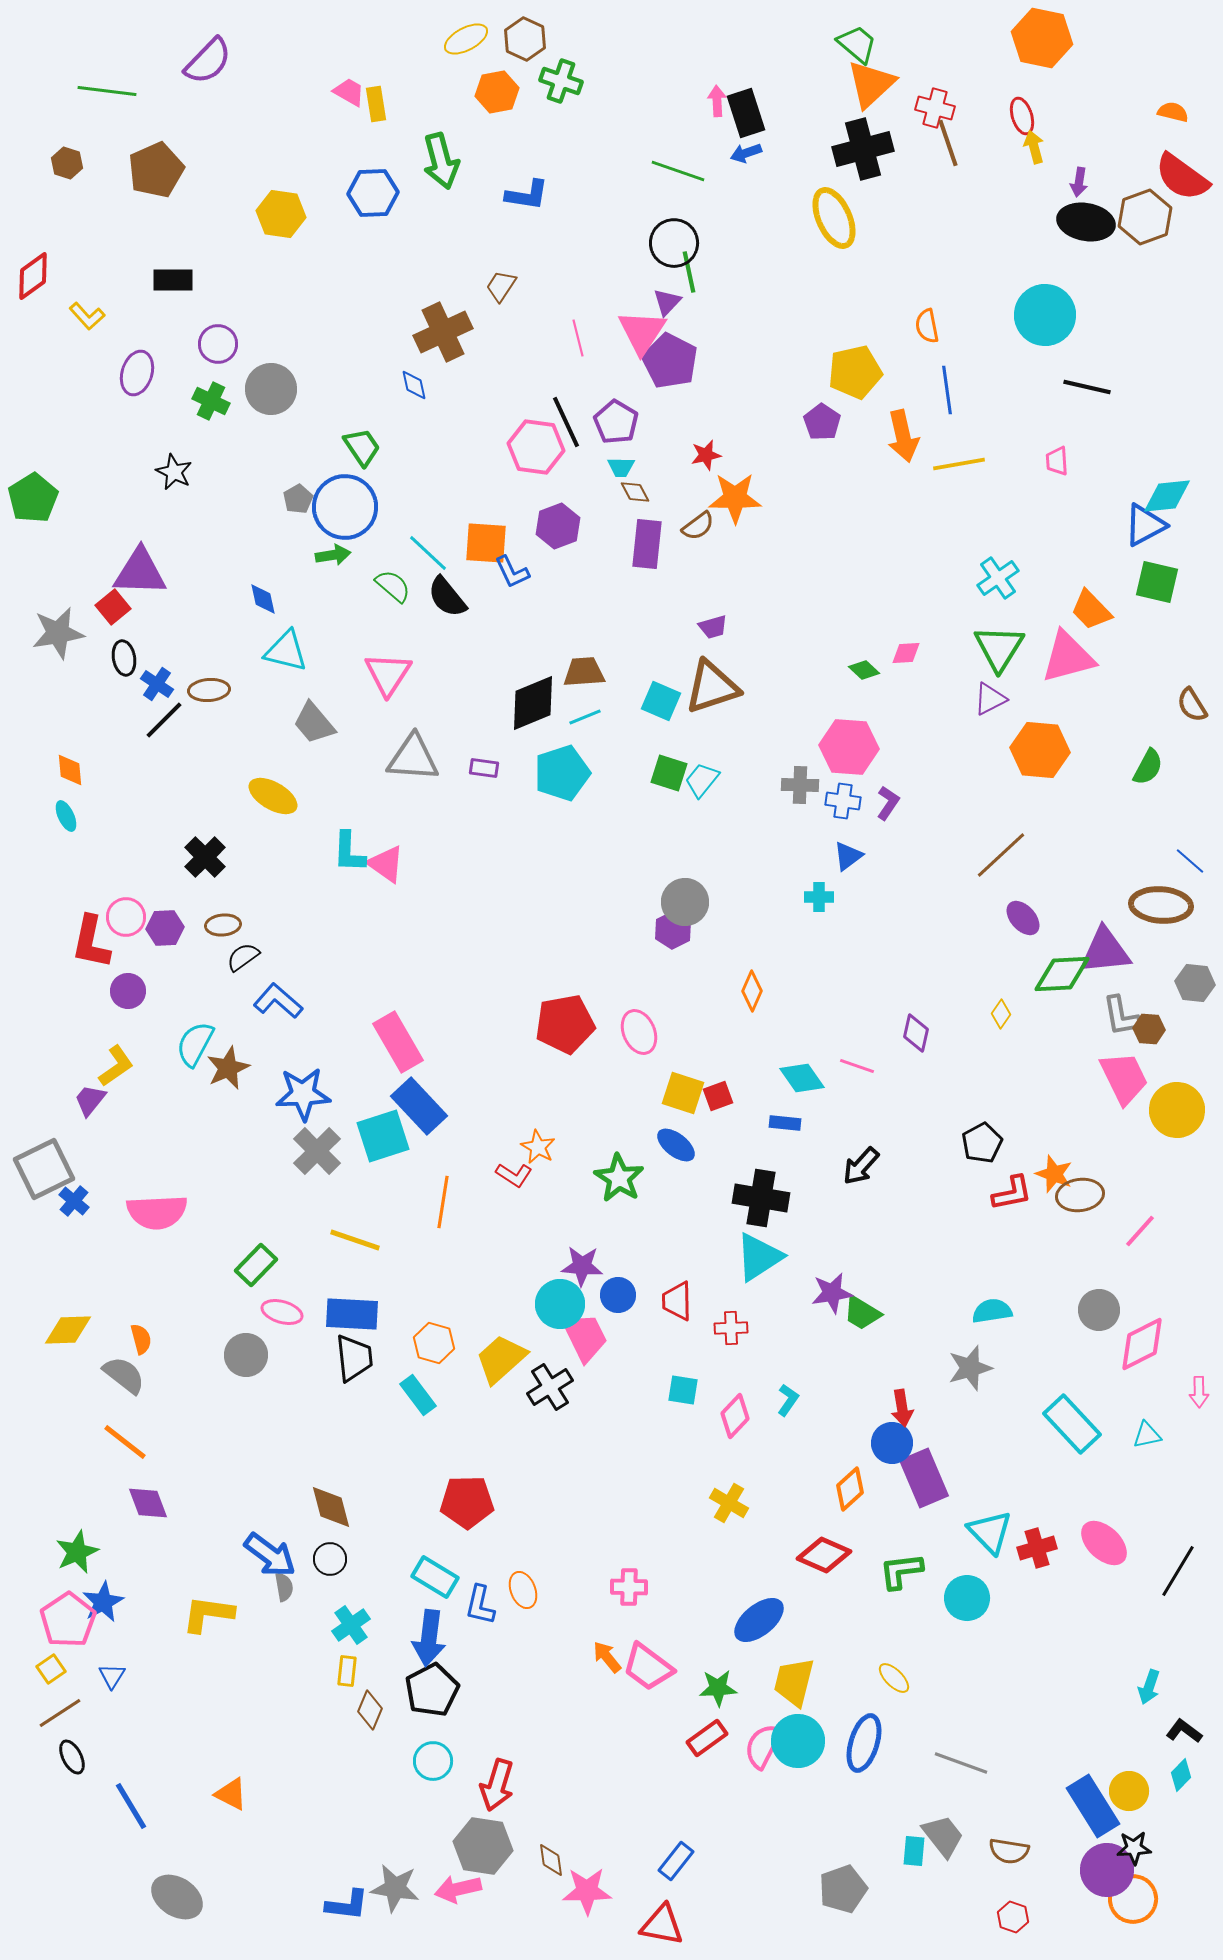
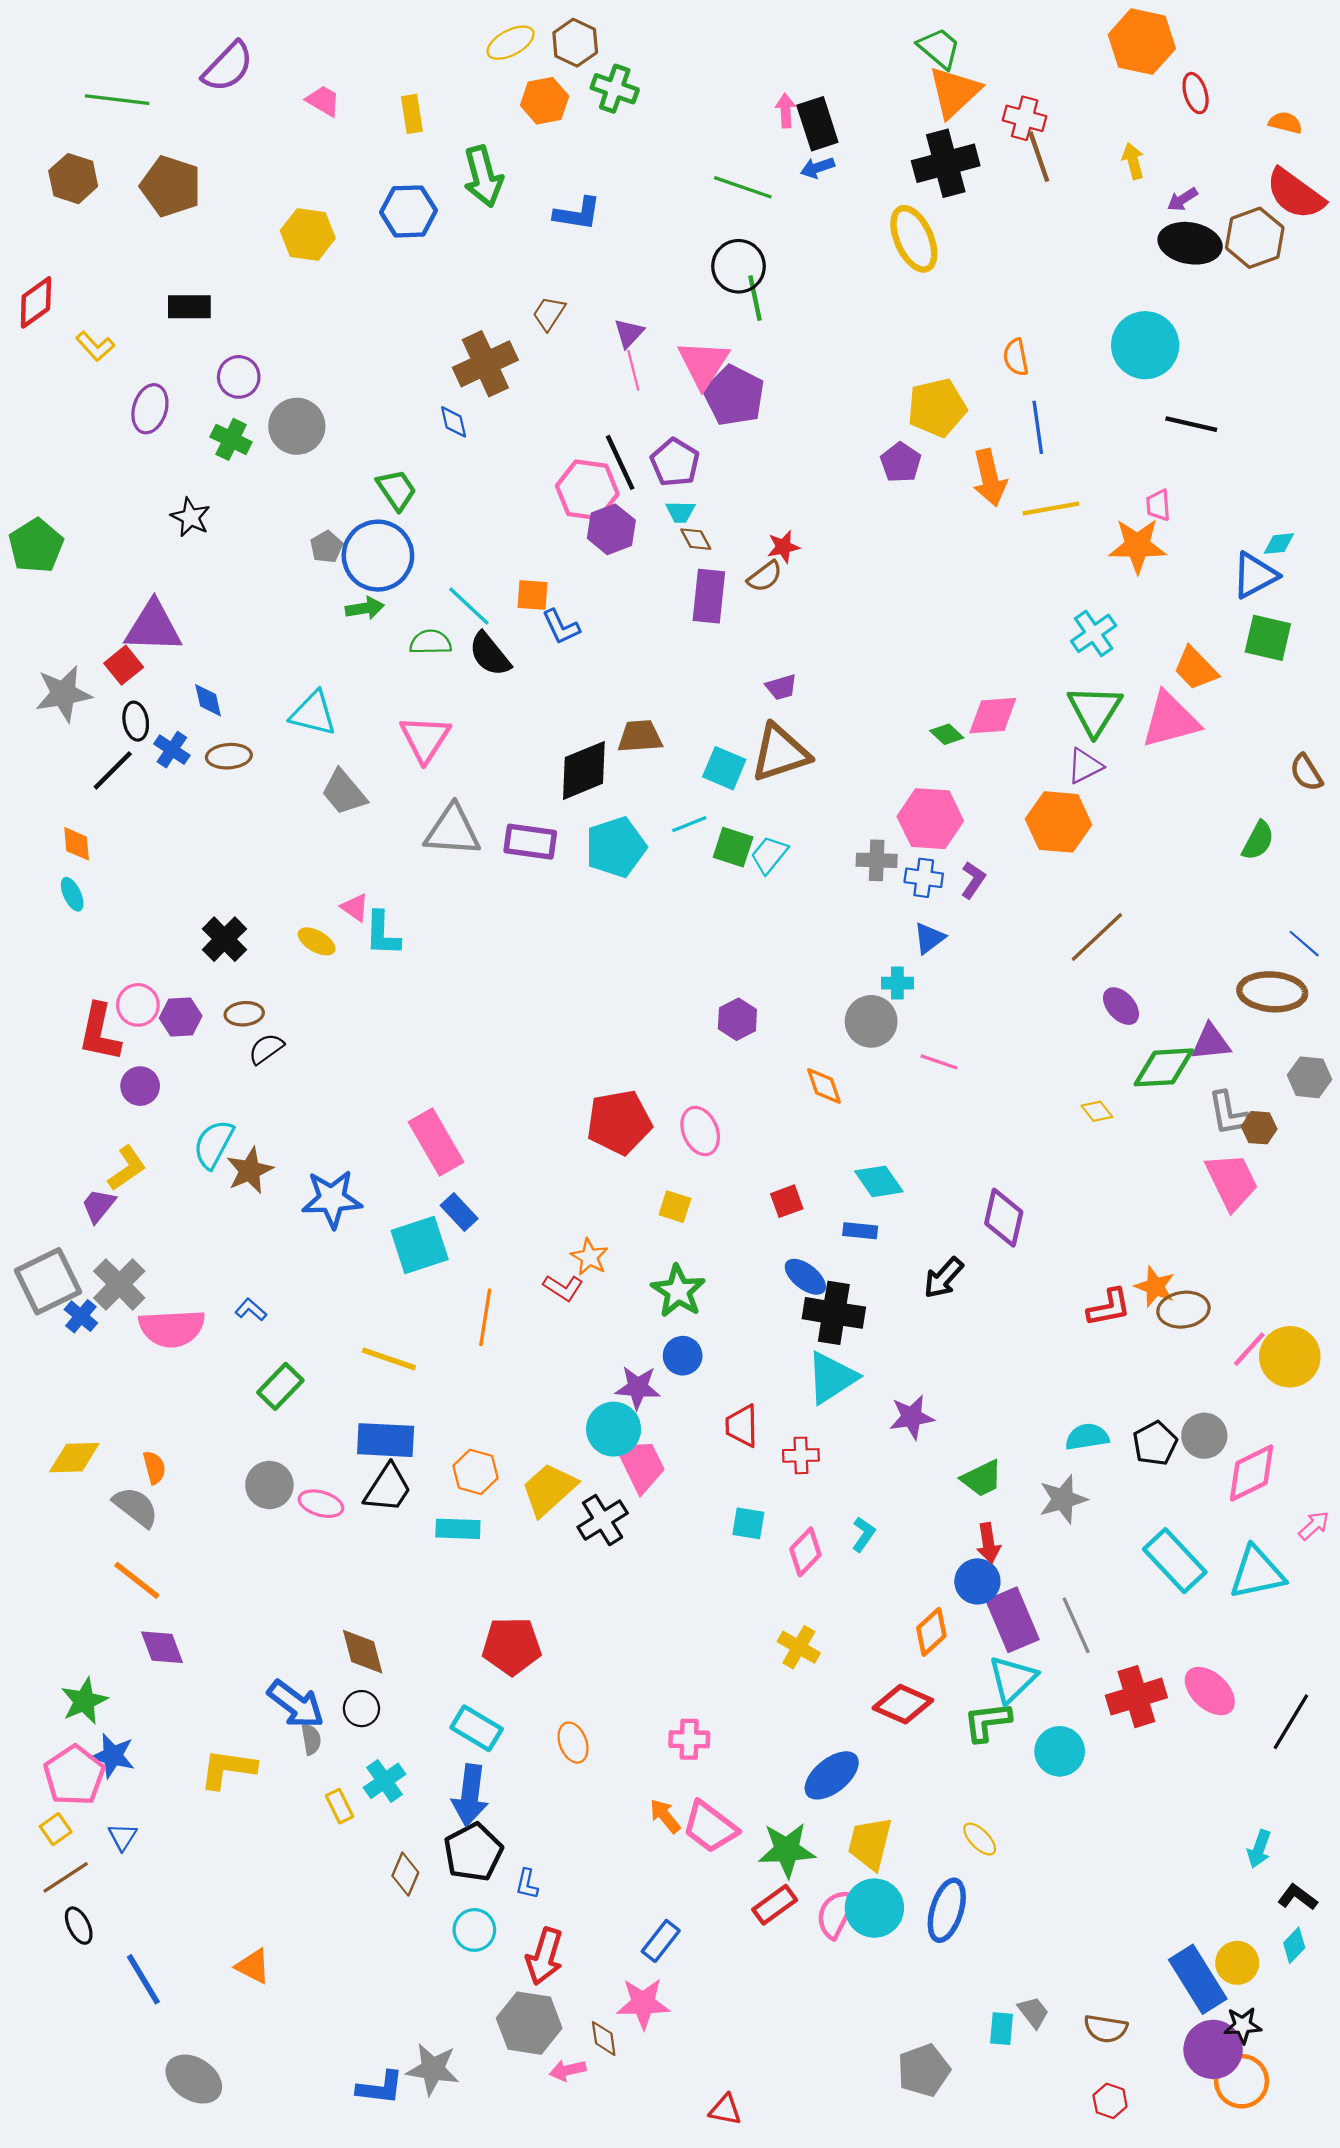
pink trapezoid: (349, 92) -> (323, 101), moved
red ellipse: (1022, 116) -> (1196, 93), moved
brown hexagon: (67, 163) -> (73, 179), size x1.4
brown pentagon: (156, 170) -> (171, 186), turned -30
purple arrow: (1079, 182) -> (1182, 199), turned 48
purple triangle: (667, 302) -> (629, 333), moved
red star: (706, 455) -> (783, 547), moved
cyan diamond: (1167, 496) -> (1279, 544), size x0.6
orange star: (735, 498) -> (1137, 546), moved
purple hexagon: (558, 526) -> (611, 529), moved
orange square: (486, 543) -> (532, 595), size x0.7
green semicircle: (393, 586) -> (431, 642), turned -42
blue diamond: (263, 599) -> (208, 700), moved
pink diamond: (906, 653) -> (993, 716), size x1.6
cyan line: (585, 717) -> (689, 824), moved
black line: (164, 720) -> (113, 770), moved
orange hexagon: (1040, 750) -> (1059, 822), moved
purple rectangle: (484, 768) -> (530, 842), size x1.6
yellow ellipse: (273, 796) -> (317, 941), moved, size x0.7
pink triangle: (386, 864) -> (355, 907), moved, size x0.7
gray circle: (685, 902) -> (871, 1021), moved
purple triangle: (1105, 951) -> (1211, 1042), size x0.7
orange diamond: (752, 991) -> (824, 1086), turned -42
blue L-shape: (278, 1001) -> (251, 1310), moved, size x0.6
yellow diamond: (1001, 1014) -> (1097, 1111), turned -72
purple diamond: (916, 1033) -> (1004, 1218), moved, size x1.4
pink line: (857, 1066) -> (939, 1062), moved
yellow square: (683, 1093) -> (675, 1207), moved, size x0.7
blue rectangle: (419, 1106) -> (459, 1212), size x0.6
yellow circle: (1177, 1110) -> (1290, 1357), moved
black pentagon: (982, 1143) -> (1155, 1443), moved
blue ellipse: (676, 1145) -> (805, 1277), moved
gray cross: (317, 1151) -> (119, 1284), moved
blue circle: (618, 1295) -> (683, 1356), moved
pink ellipse: (282, 1312) -> (321, 1504), moved
green trapezoid: (862, 1313) -> (982, 1478), moved, turned -57
black trapezoid: (354, 1358) -> (388, 1488), turned 39
pink arrow: (1199, 1392) -> (1314, 1526), turned -132
cyan rectangle: (418, 1395) -> (458, 1529), turned -51
cyan triangle: (1147, 1435) -> (1257, 1573), size x1.8
cyan triangle: (990, 1532) -> (1012, 1679), moved, turned 30
red cross: (1037, 1548) -> (1136, 1697), size x1.4
blue star: (103, 1602) -> (113, 1756), turned -30
blue L-shape: (480, 1605) -> (527, 1884), moved, size x0.7
yellow rectangle: (347, 1671) -> (340, 1806), moved, turned -32
green star: (718, 1688) -> (787, 1850), size x1.4
gray line: (961, 1763) -> (1076, 1625), moved, turned 46
gray trapezoid: (943, 1836) -> (1033, 2012), size x0.7
blue rectangle: (676, 1861) -> (661, 1941), moved
pink arrow: (458, 1889) -> (568, 2070), moved, size x0.7
pink star: (587, 1891) -> (643, 2003), moved
red triangle: (662, 1925) -> (725, 2110), size x0.7

